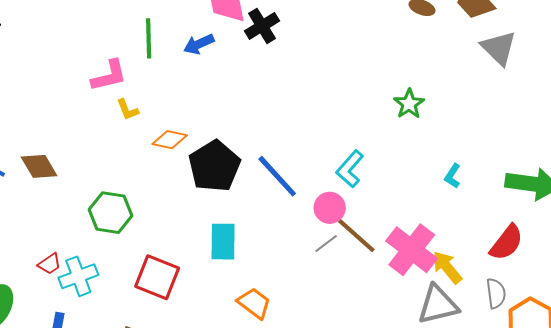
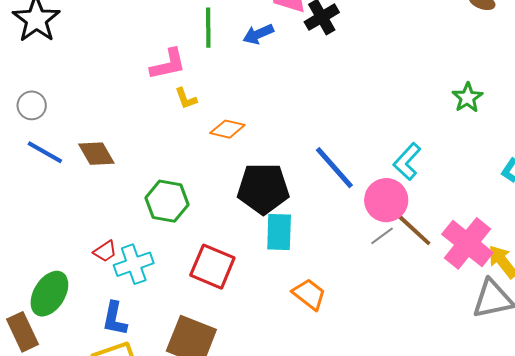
black pentagon: (214, 166) -> (263, 189), moved, turned 30
pink circle: (330, 208) -> (386, 200), size x1.4

